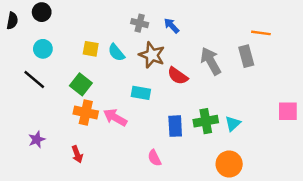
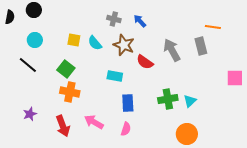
pink square: (288, 111) -> (235, 78), moved
pink arrow: (115, 117) -> (94, 122), moved
blue rectangle: (175, 126) -> (128, 103), moved
red arrow: (77, 154) -> (63, 126), size x1.5
pink semicircle: (154, 158) -> (126, 129), turned -136

